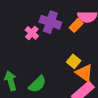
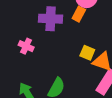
pink cross: (32, 33) -> (26, 46), moved

